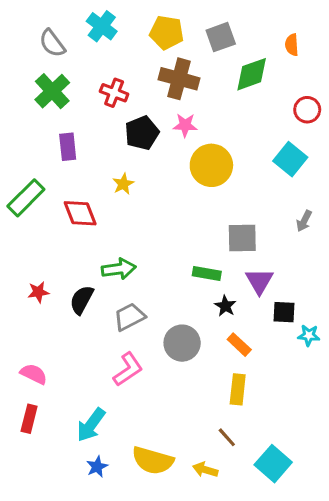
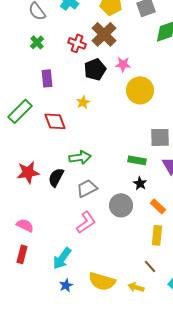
brown cross: (179, 79) -> (104, 34), moved, turned 30
green cross: (52, 91) -> (37, 42), size x0.6
red star: (38, 292) -> (28, 172), size x1.6
black star: (225, 306) -> (140, 183), moved

